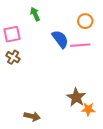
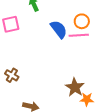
orange circle: (85, 21) -> (82, 21), moved
brown cross: (13, 57) -> (12, 75), moved

